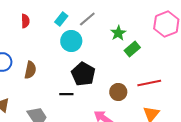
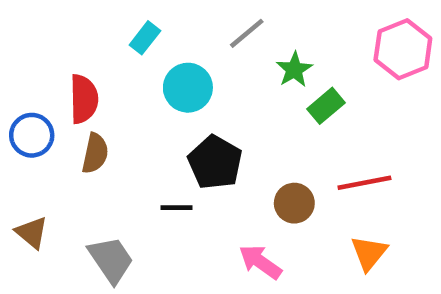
cyan rectangle: (61, 19) -> (145, 38), moved
gray line: (87, 19) -> (247, 33), moved
red semicircle: (25, 21) -> (84, 99), moved, size x1.5

